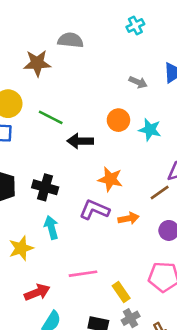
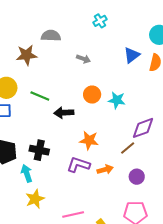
gray arrow: (138, 82) -> (83, 59), moved
cyan arrow: (51, 227) -> (27, 173), moved
yellow star: (21, 248) -> (35, 199), moved

